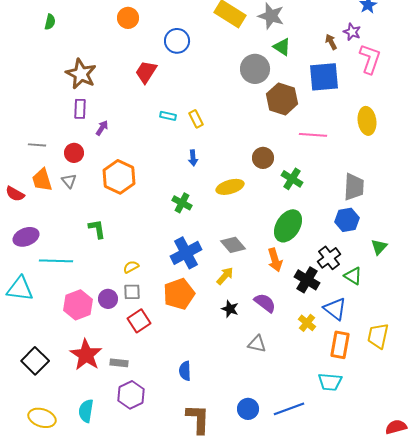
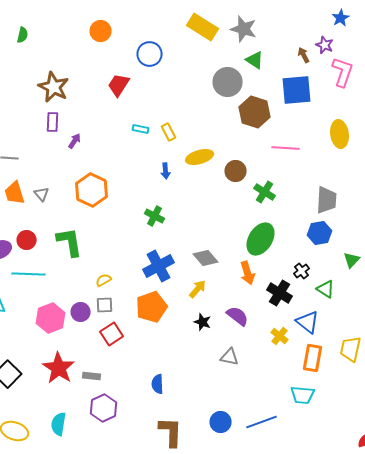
red circle: (74, 153) -> (27, 240), moved
yellow ellipse: (230, 187) -> (200, 157), moved
green L-shape: (97, 229) -> (70, 242), size x1.5
black cross: (329, 258) -> (302, 271), size x0.7

